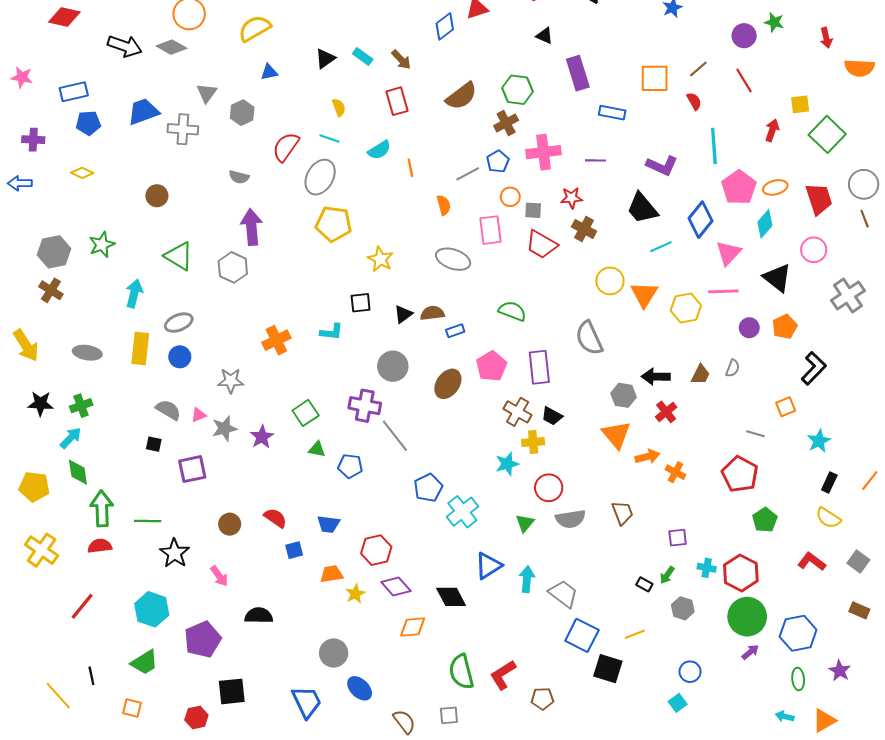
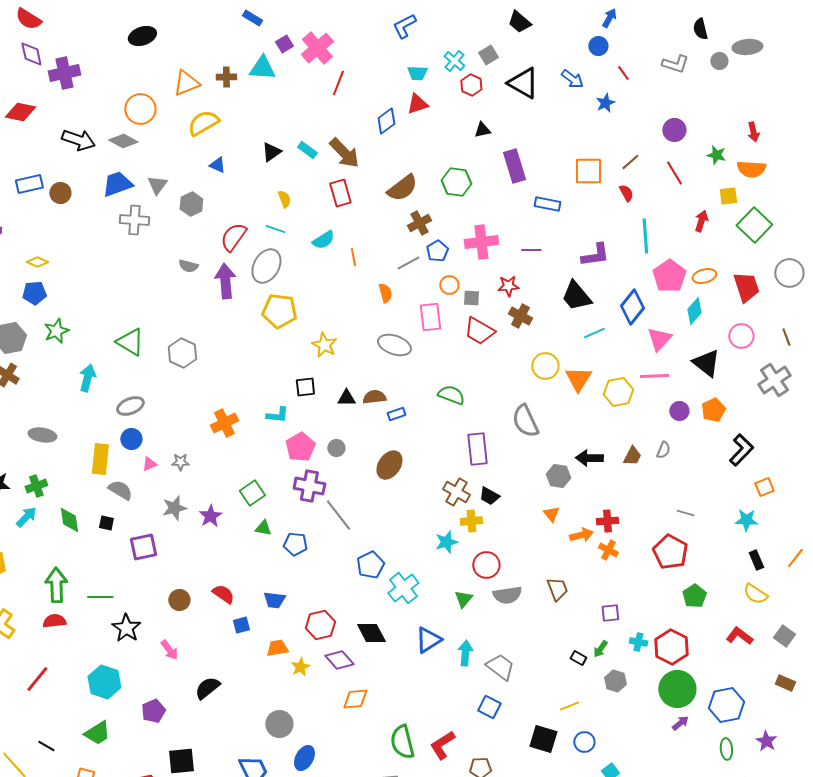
green star: (774, 22) -> (716, 155), moved
black triangle: (545, 36) -> (482, 130), turned -36
brown arrow: (401, 60) -> (344, 153), size x1.6
orange semicircle: (859, 68) -> (751, 169), moved
blue triangle: (269, 72) -> (217, 165), turned 36
blue trapezoid: (143, 112) -> (117, 184), moved
blue pentagon: (88, 123) -> (34, 293), moved
brown cross: (506, 123) -> (419, 223), moved
purple L-shape: (662, 166) -> (595, 255), turned -32
brown circle: (157, 196) -> (60, 193), moved
brown line: (865, 219) -> (786, 337), moved
purple arrow: (251, 227) -> (225, 281), moved
black triangle: (403, 314) -> (346, 398), turned 36
yellow rectangle: (140, 349) -> (100, 459), moved
gray circle: (393, 366) -> (336, 448), size x0.6
pink pentagon: (492, 366) -> (300, 447), moved
gray star: (231, 381) -> (180, 462), size x0.7
orange square: (786, 407) -> (764, 487), moved
red cross: (666, 412) -> (607, 521), moved, turned 35
pink triangle: (198, 415) -> (149, 464), moved
orange triangle: (616, 435) -> (551, 514), size x0.6
cyan star: (819, 441) -> (746, 520), turned 30
green diamond: (78, 472) -> (69, 520), moved
black rectangle: (829, 483) -> (756, 560), turned -48
black diamond: (451, 597) -> (371, 633), moved
black semicircle: (259, 616) -> (207, 688), turned -40
blue square: (582, 635) -> (489, 707), moved, size x0.7
purple pentagon: (203, 639) -> (153, 711), size x0.7
blue circle: (690, 672) -> (584, 742), moved
black line: (91, 676) -> (46, 746), turned -48
blue ellipse: (360, 688) -> (304, 758), turned 75

